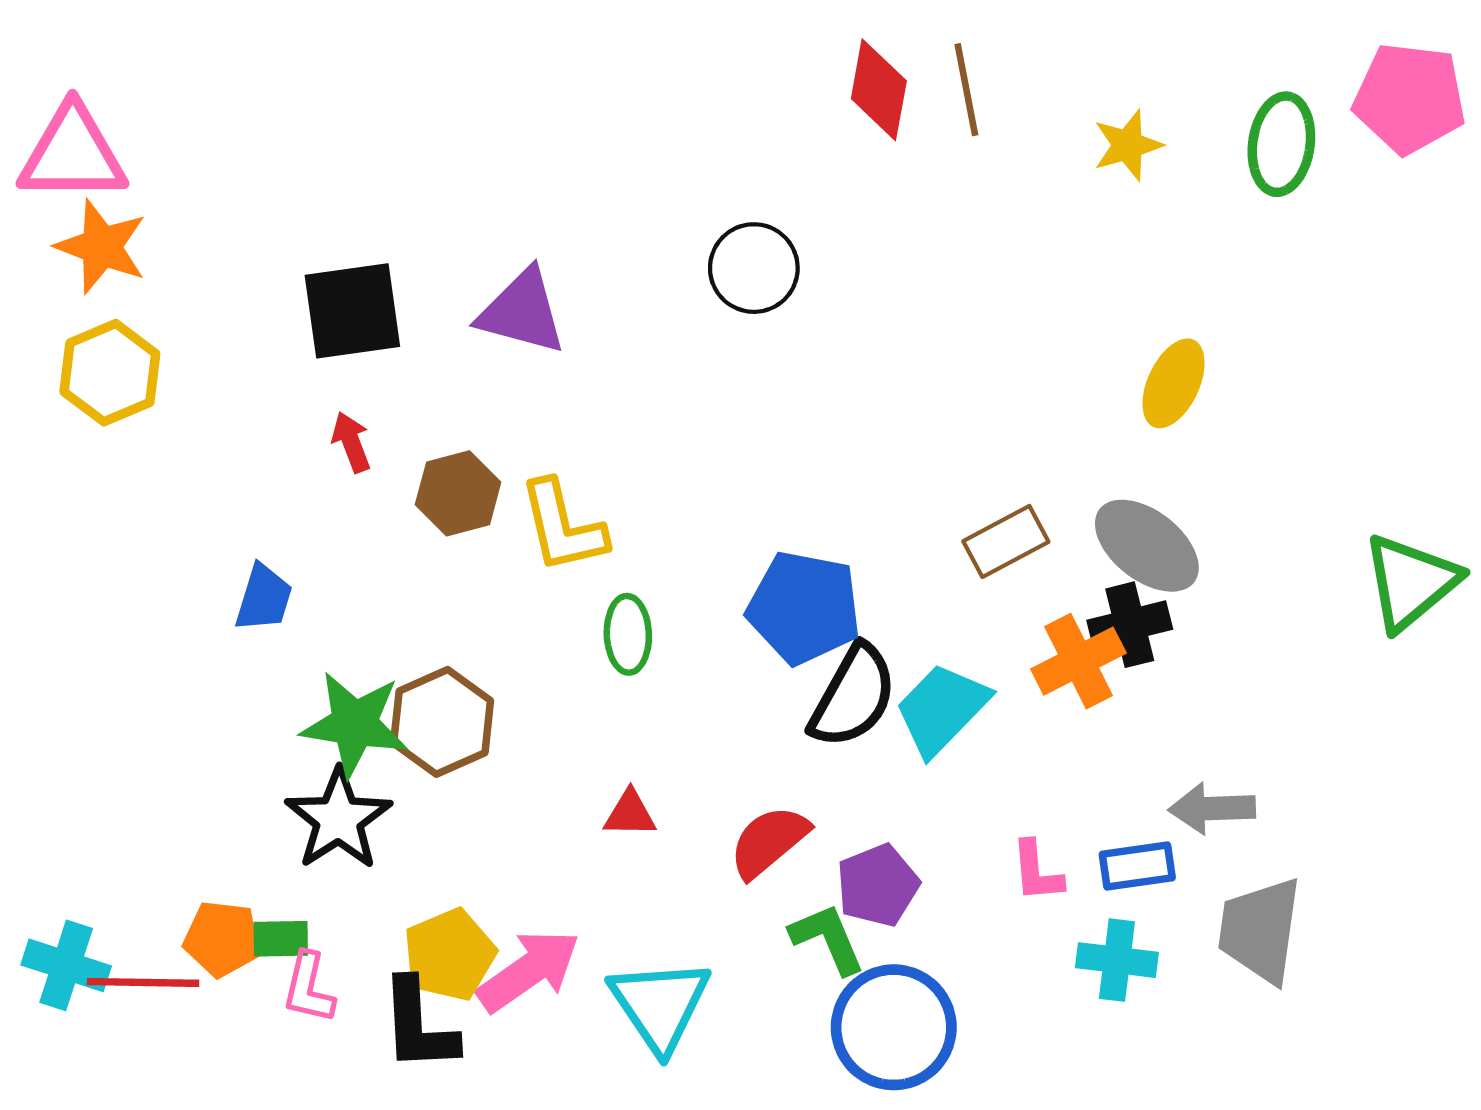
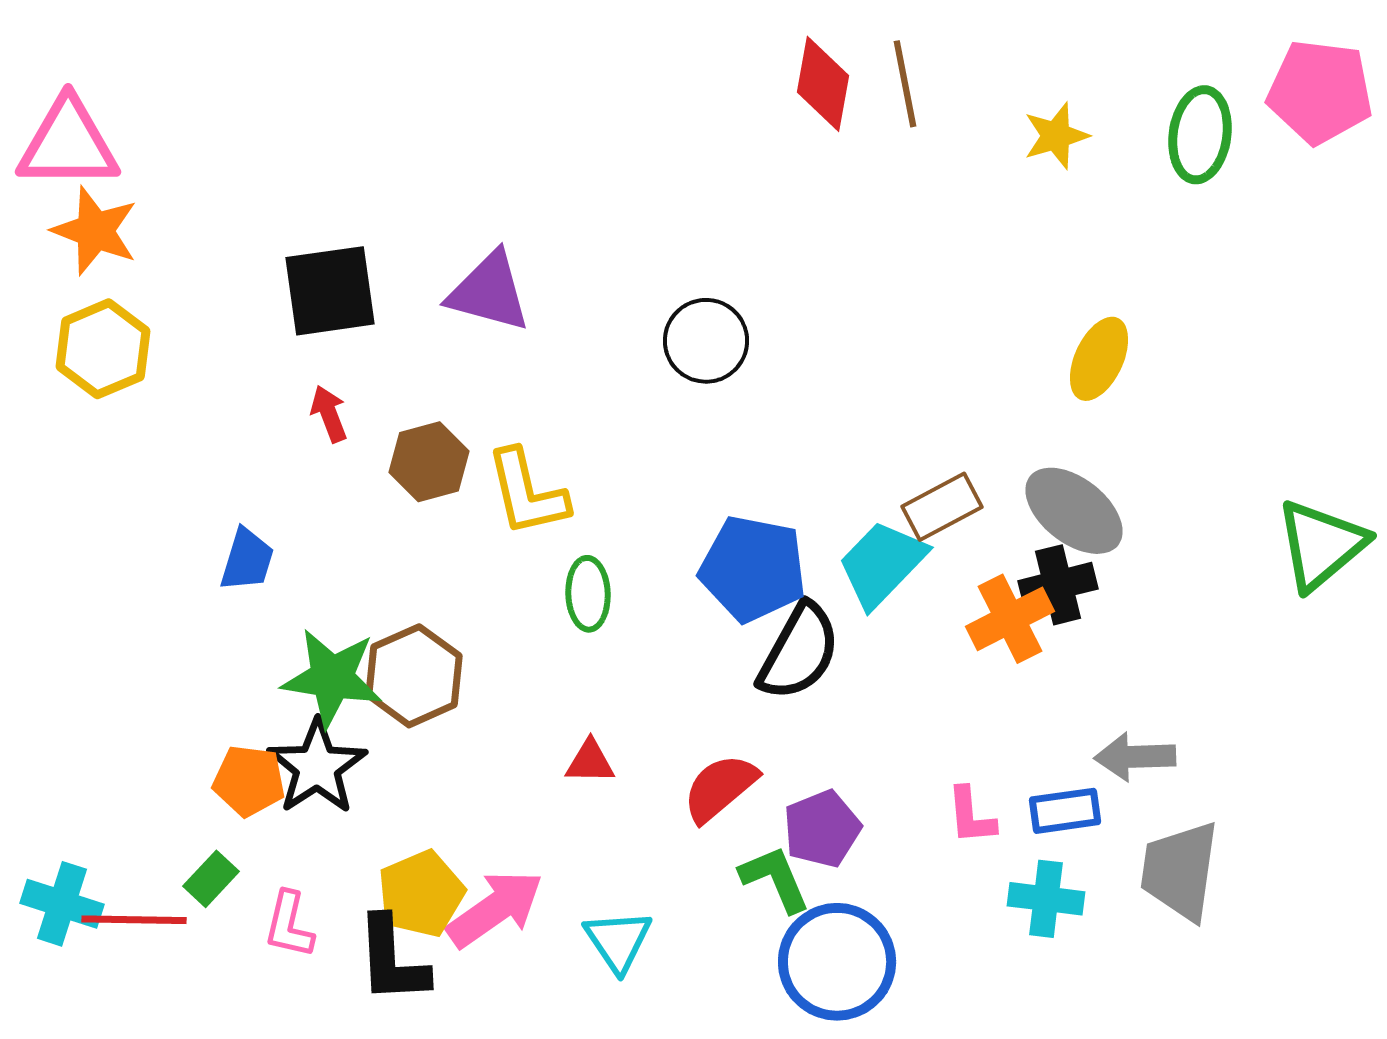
black circle: (754, 268) -> (706, 341), moved
cyan trapezoid: (942, 709) -> (882, 564), moved
orange pentagon: (222, 939) -> (249, 781), moved
green rectangle: (281, 939) -> (211, 879), moved, turned -46
cyan triangle: (660, 1005) -> (618, 941), size x0.7

